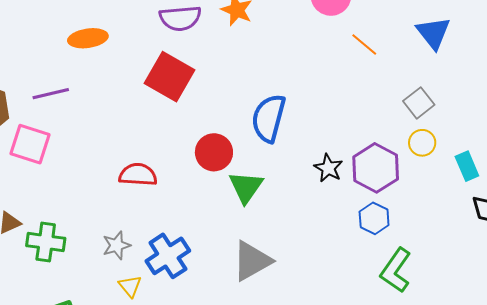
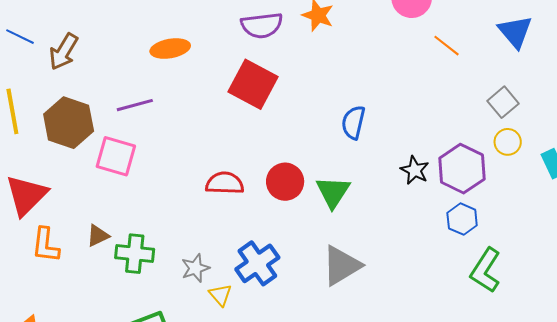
blue semicircle: (269, 118) -> (353, 122), size x0.7
red circle: (214, 152) -> (285, 182), moved
gray star: (116, 245) -> (195, 268), moved

